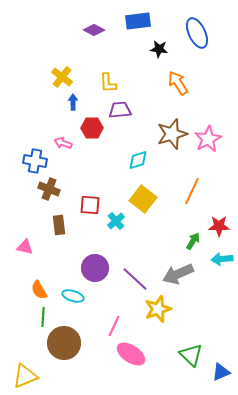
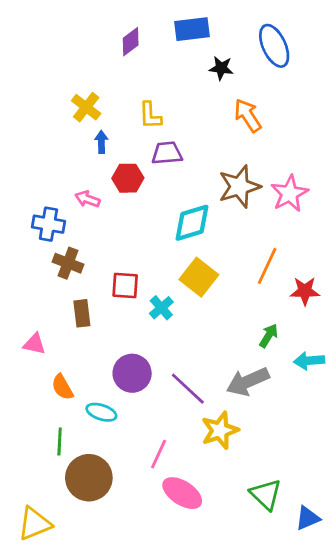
purple diamond: (94, 30) -> (131, 42), turned -65
cyan diamond: (138, 160) -> (192, 223), size x1.4
red star: (219, 226) -> (305, 291), moved
orange semicircle: (39, 290) -> (62, 387), moved

